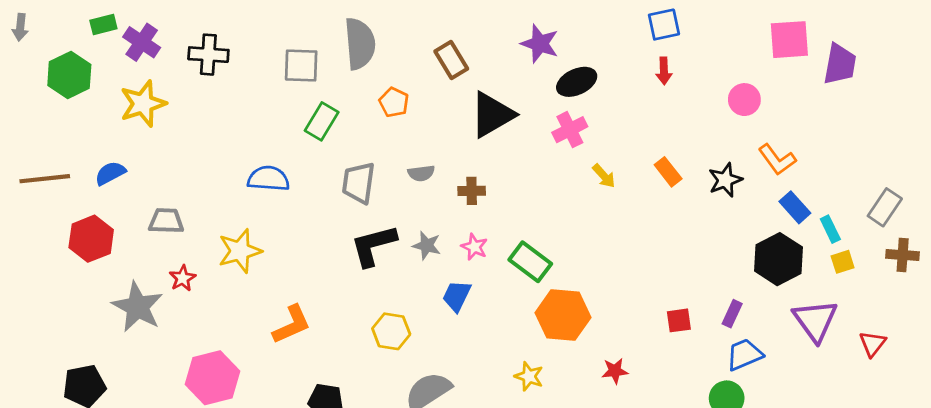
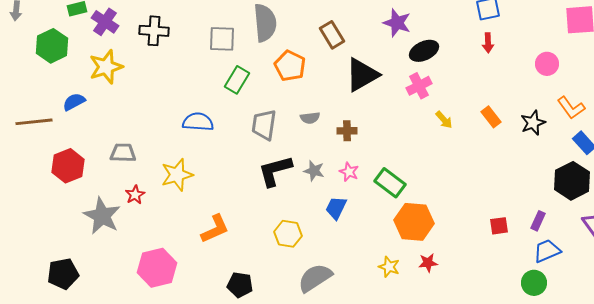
orange pentagon: (394, 102) -> (290, 66), size x1.4
blue semicircle: (110, 173) -> (74, 102), moved
red star: (615, 371) -> (428, 263), moved

